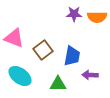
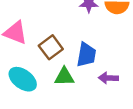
green triangle: (58, 84) -> (64, 77), moved

